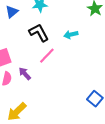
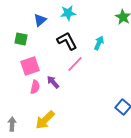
cyan arrow: (71, 35) -> (99, 43), turned 128

